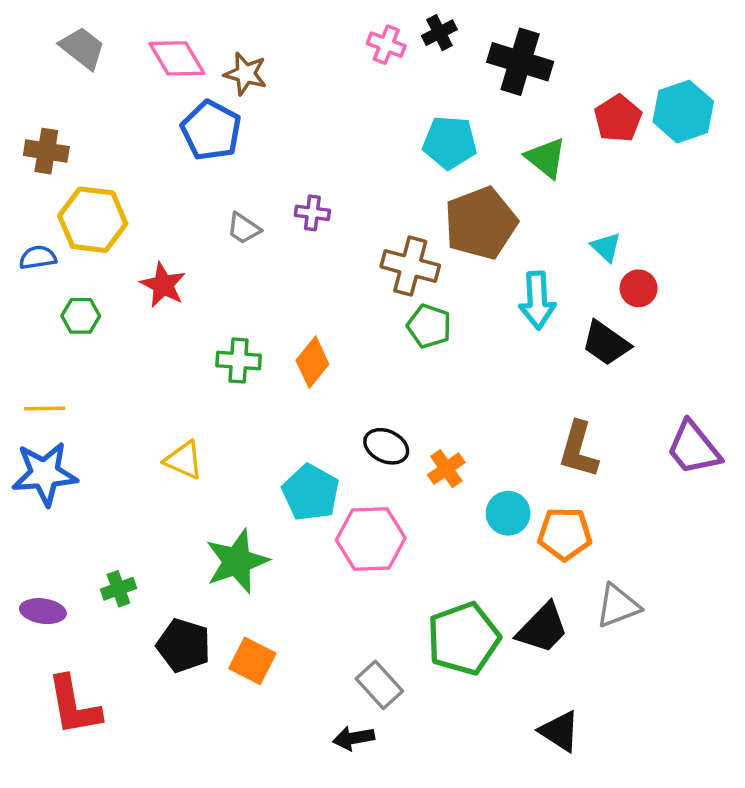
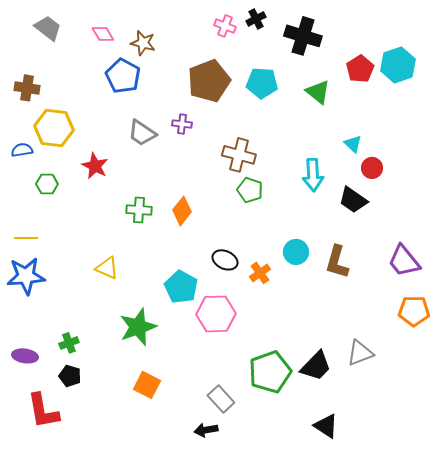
pink diamond: (177, 58) -> (103, 34), size x0.7
brown pentagon: (481, 223) -> (209, 81), moved
gray trapezoid: (244, 228) -> (142, 133), size x1.4
cyan circle: (508, 513) -> (296, 252), moved
orange pentagon: (565, 534) -> (414, 311), moved
black pentagon: (184, 645) -> (70, 376), moved, size x0.7

